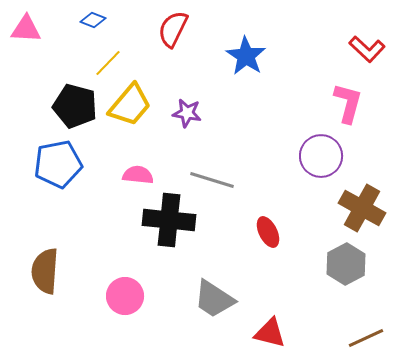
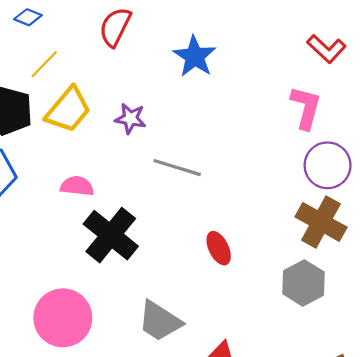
purple circle: (321, 156) -> (328, 165), moved
gray line: (212, 180) -> (177, 168), moved
black cross: (169, 220) -> (111, 235), turned 33
pink circle: (125, 296) -> (63, 318), size x1.4

